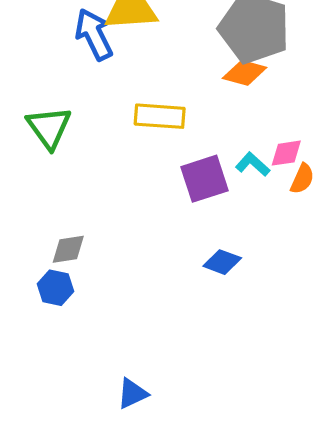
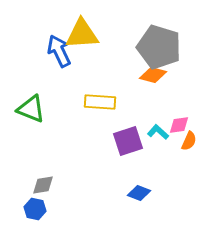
green triangle: (49, 127) -> (31, 109), turned -32

